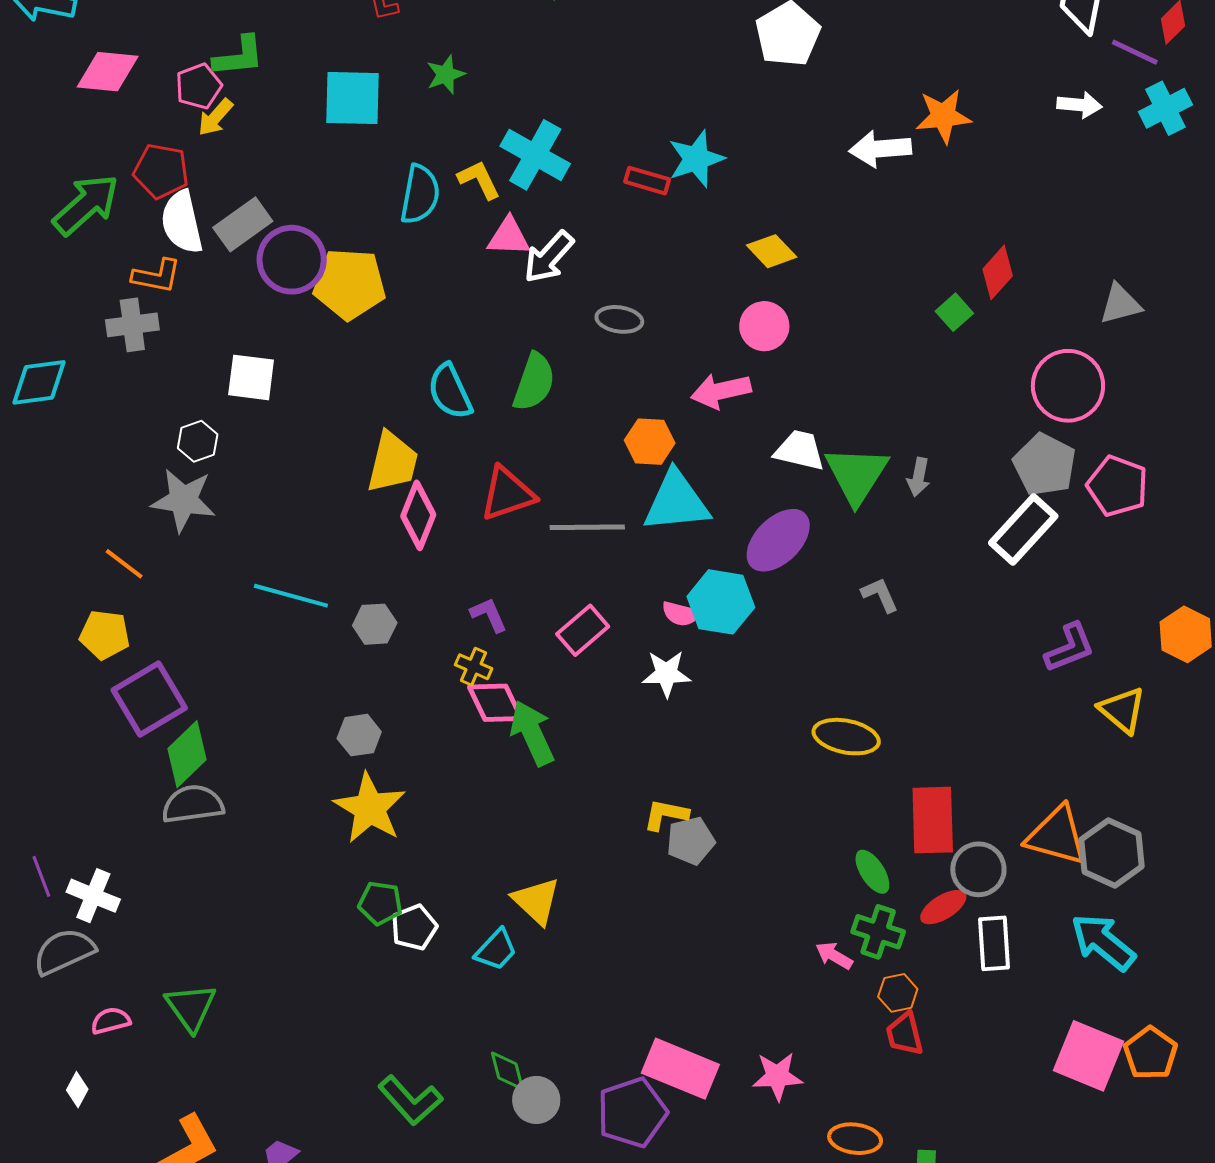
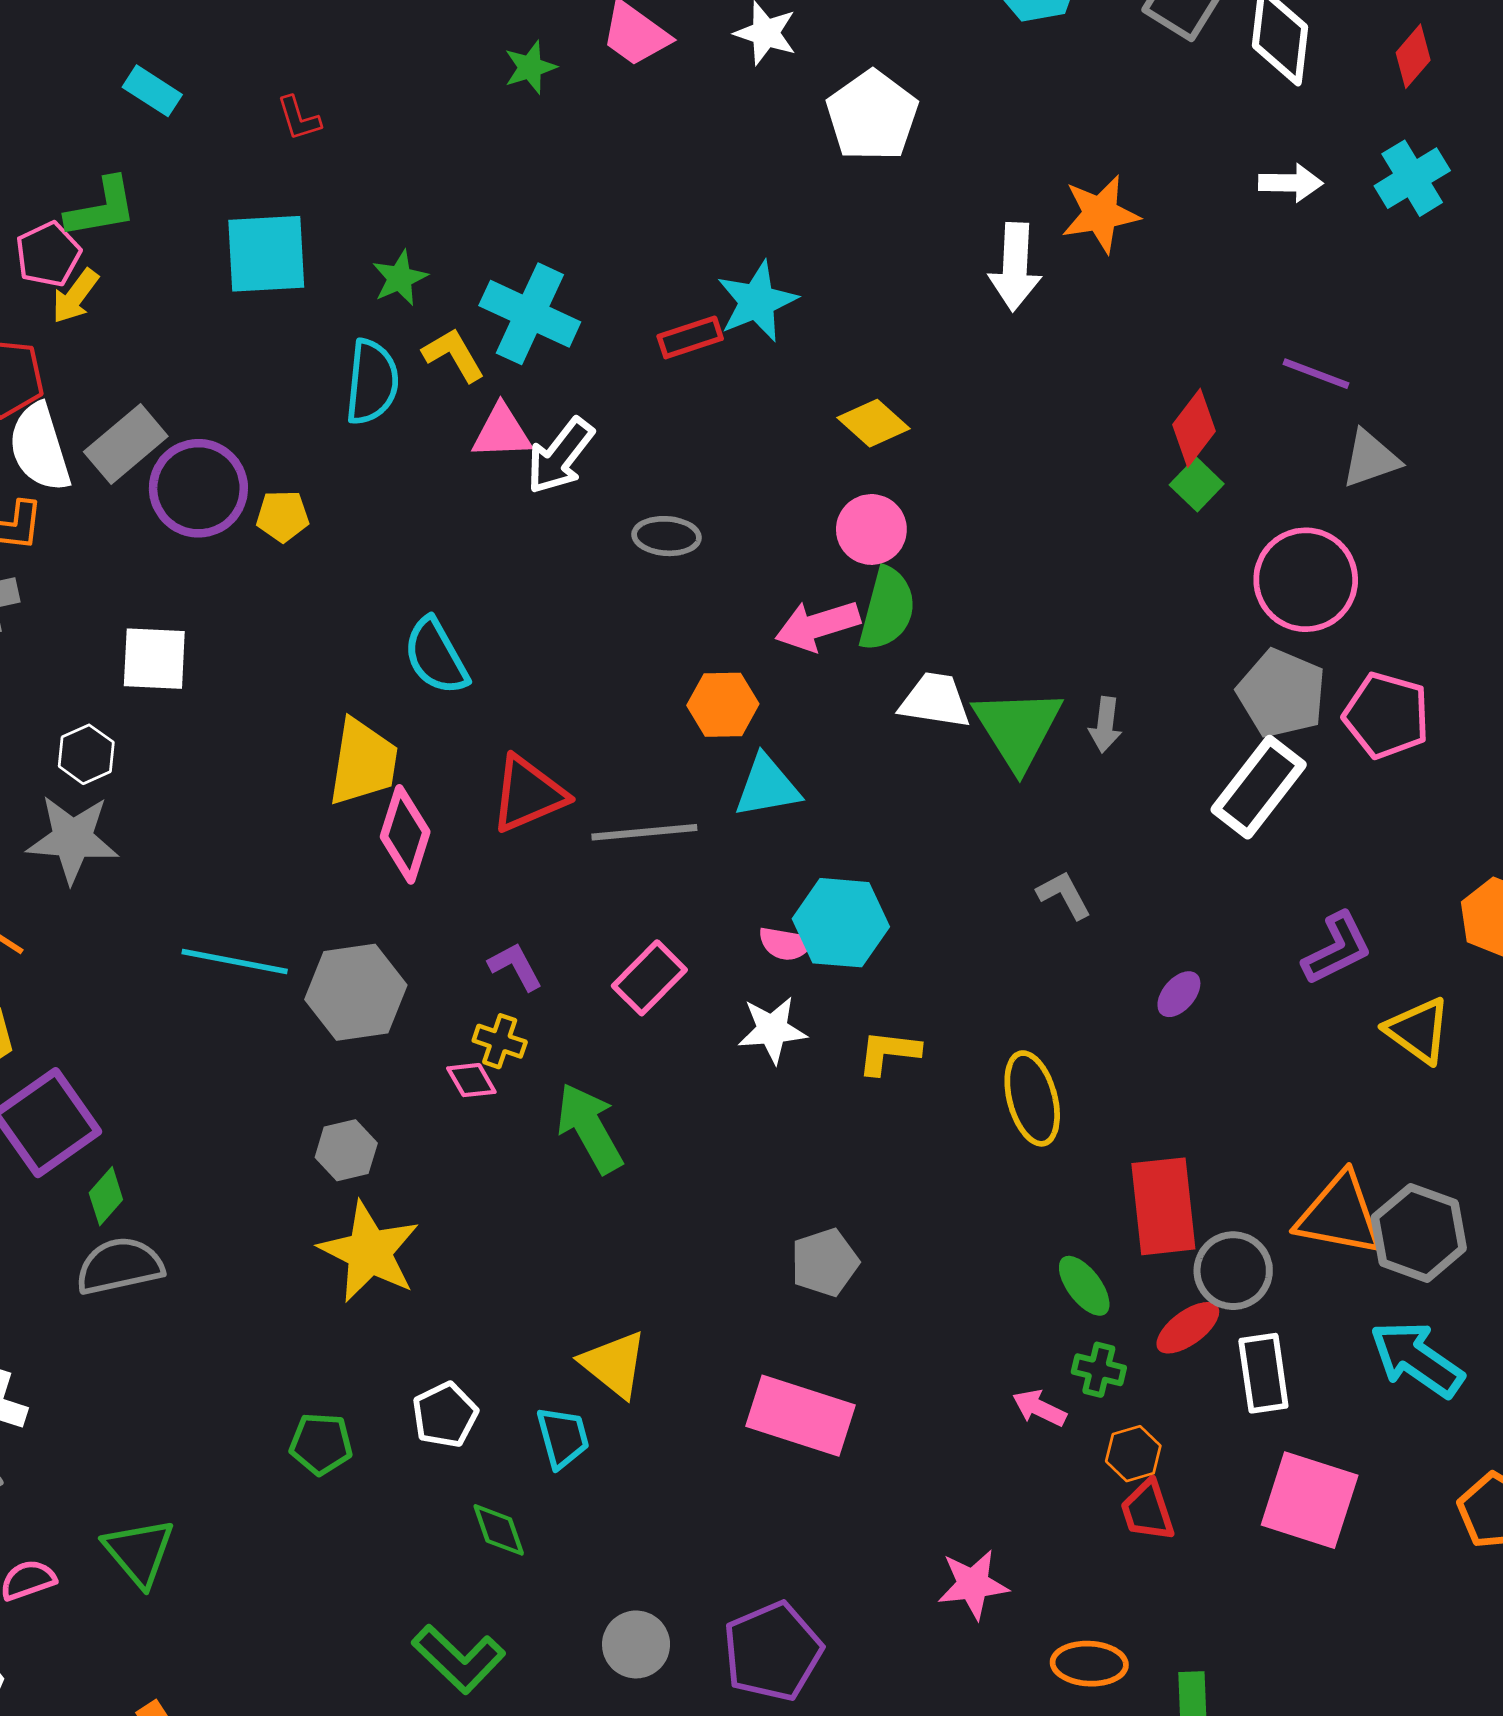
purple line: (1135, 52) -> (1316, 374), moved
green star: (446, 74) -> (400, 278), moved
white arrow: (880, 149) -> (1015, 267), turned -78
red rectangle: (647, 181) -> (690, 337), turned -30
yellow pentagon: (350, 284) -> (283, 516), size x0.5
green square: (954, 312) -> (1197, 484), moved
green semicircle: (534, 382) -> (887, 609), moved
cyan triangle: (676, 502) -> (767, 786), size x0.7
purple ellipse: (778, 540) -> (1179, 994), moved, size x0.5
gray hexagon: (375, 624) -> (356, 992), size x1.6
pink diamond: (495, 703) -> (471, 1080), moved, size x0.6
yellow ellipse: (846, 737) -> (1032, 1098), turned 68
green diamond: (187, 754) -> (106, 1196), size x0.6
yellow L-shape: (666, 815) -> (889, 1052), moved
green pentagon: (380, 903) -> (321, 1444), moved
green cross: (878, 932) -> (1099, 1370), size x0.7
cyan trapezoid: (496, 950) -> (563, 1437), turned -54
pink square: (1088, 1056) -> (1310, 1500), moved
pink rectangle: (680, 1069) -> (801, 1416), moved
green diamond: (507, 1071) -> (499, 1530), moved

